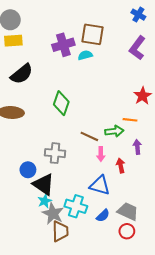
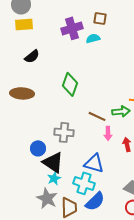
brown square: (93, 34) -> (100, 18), size x0.6
black semicircle: (22, 74) -> (32, 56), size x0.7
blue triangle: (100, 185) -> (94, 163), moved
gray star: (53, 214) -> (47, 198), moved
blue semicircle: (103, 216) -> (95, 201), moved, size x1.5

